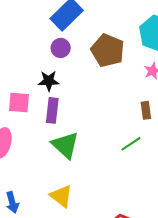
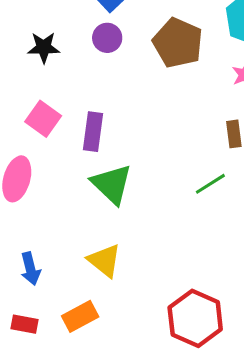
black star: (49, 81) -> (44, 47), moved
pink square: (19, 102) -> (43, 119), turned 30

